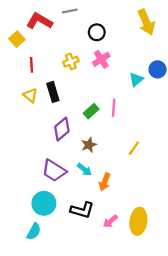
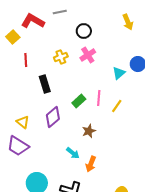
yellow arrow: (146, 22) -> (128, 22), size x0.7
yellow triangle: (30, 95) -> (23, 122), moved
brown star: (89, 145) -> (89, 131), moved
yellow line: (134, 148) -> (117, 106), moved
purple trapezoid: (54, 171) -> (18, 146), moved

